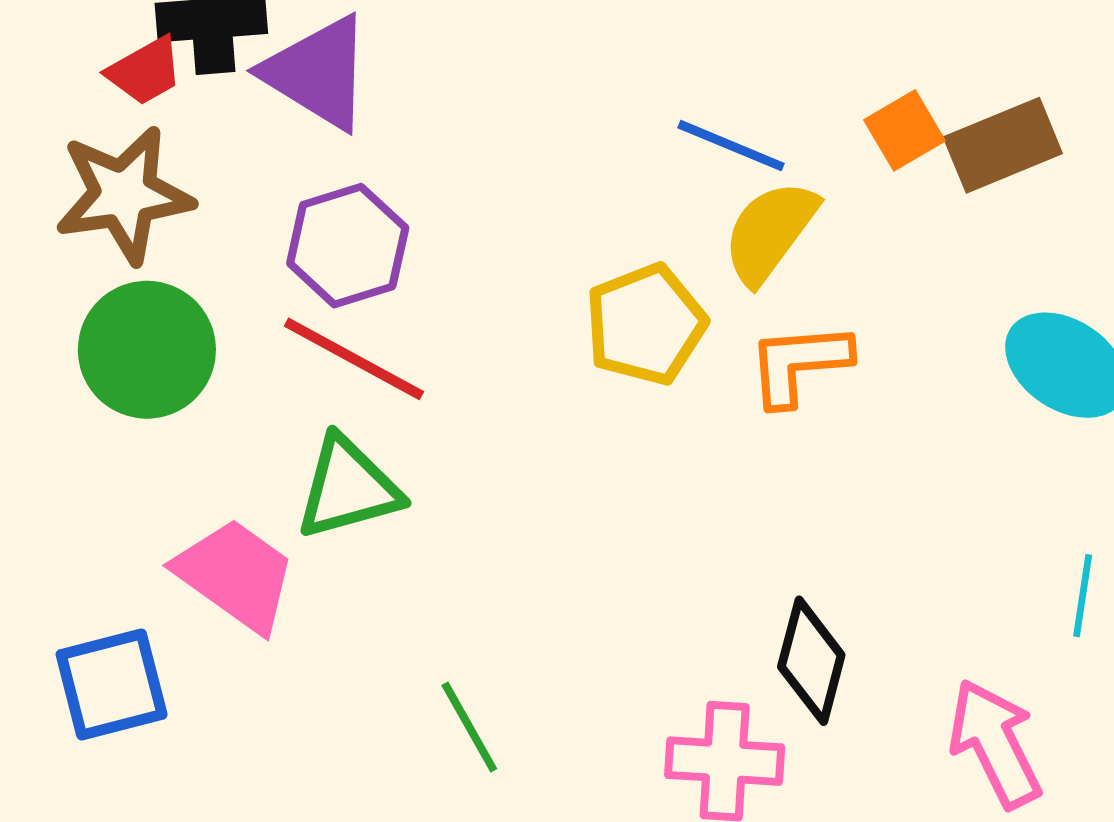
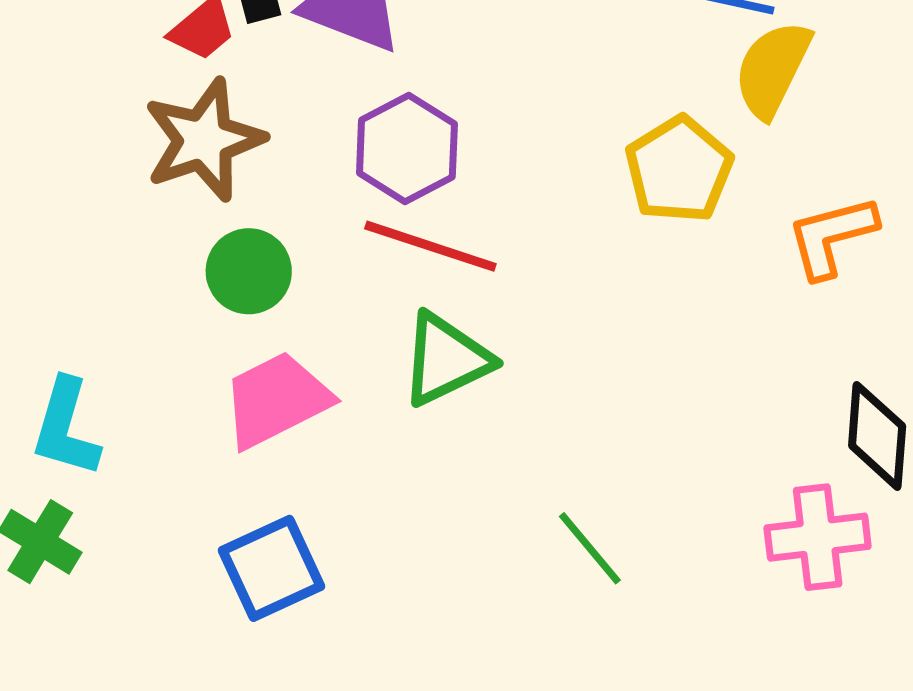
green circle: (147, 350) -> (249, 271), size x0.7
orange L-shape: (799, 364) -> (832, 237), moved
pink trapezoid: (236, 575) -> (276, 400), moved, turned -52

